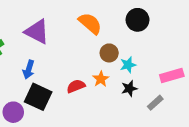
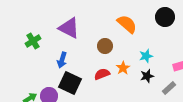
black circle: (138, 20) -> (165, 17), moved
orange semicircle: (90, 23) -> (127, 24), moved
brown circle: (109, 53) -> (105, 46), moved

